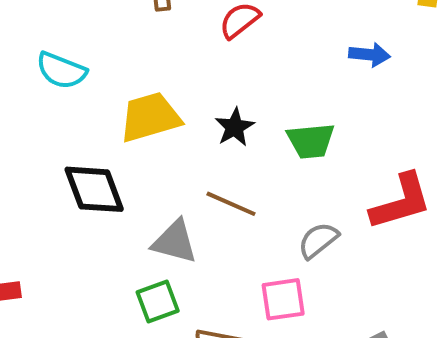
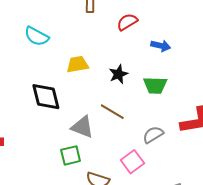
blue arrow: (369, 55) -> (161, 46), moved
yellow trapezoid: (150, 117) -> (78, 64), size x0.7
pink square: (283, 299) -> (132, 162), turned -35

